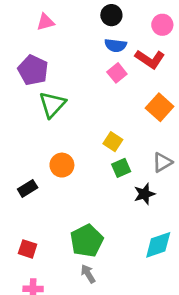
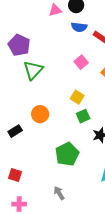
pink triangle: (45, 22) -> (55, 10), moved
pink square: (117, 73) -> (81, 62), moved
green pentagon: (87, 241) -> (67, 154), moved

